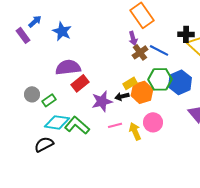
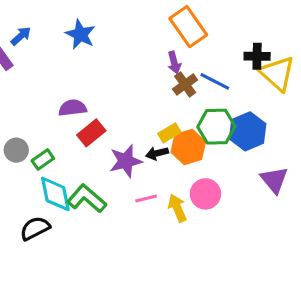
blue star: (62, 31) -> (80, 34), moved
purple semicircle: (68, 67) -> (73, 108), size x0.7
cyan diamond: (57, 122) -> (55, 194), turned 70

